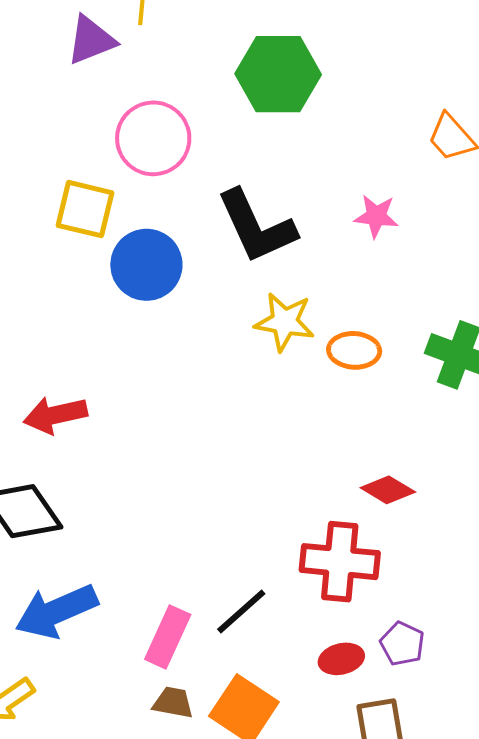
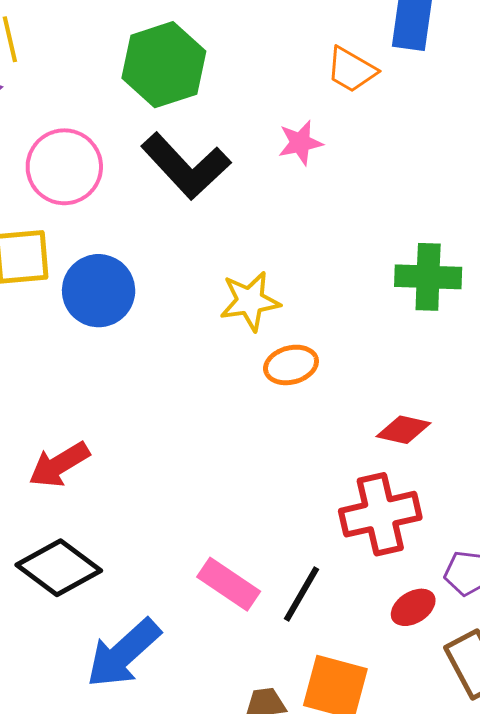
pink star: (376, 216) -> (300, 143), moved
black L-shape: (256, 227) -> (186, 166), moved
orange ellipse: (354, 350) -> (291, 365), moved
pink rectangle: (168, 637) -> (229, 584), moved, turned -62

